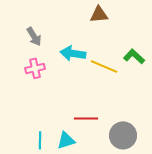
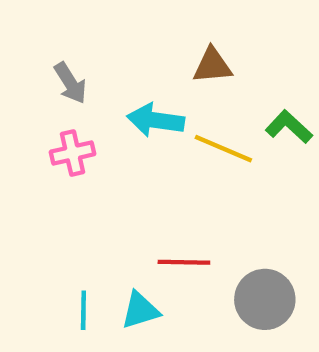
brown triangle: (99, 14) -> (212, 66), moved

